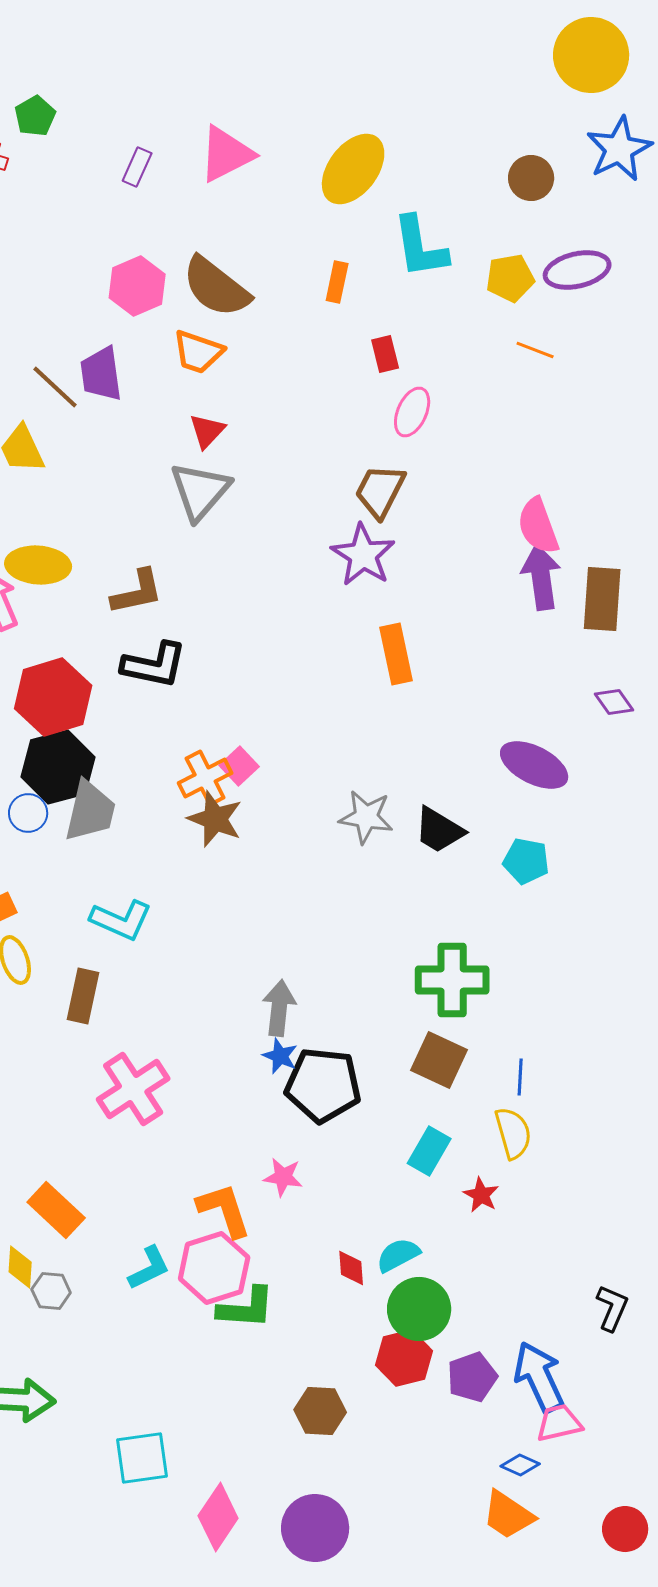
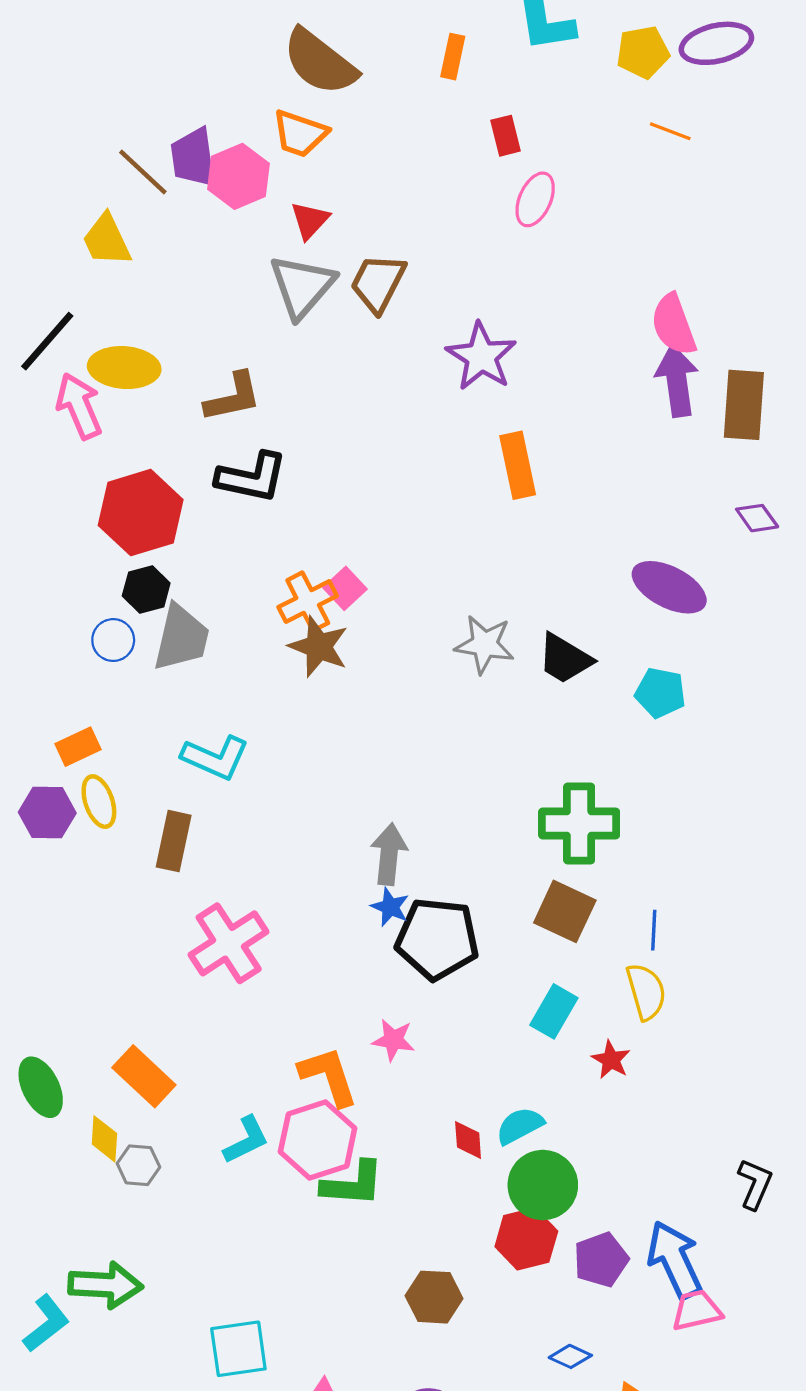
pink hexagon: (137, 286) -> (238, 176), moved
brown trapezoid: (380, 491) -> (378, 283), moved
black hexagon: (58, 767) -> (146, 589), size x0.6
blue diamond: (520, 1465) -> (570, 1356), moved

